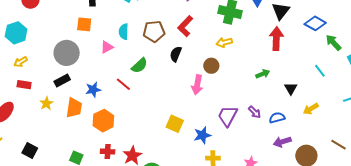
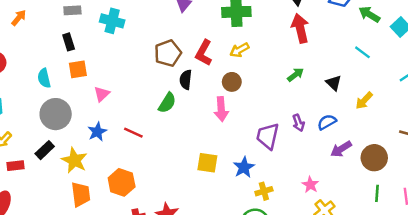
orange square: (84, 24) -> (78, 69), moved
red L-shape: (185, 26) -> (204, 53), moved
brown pentagon: (154, 31) -> (168, 53), moved
cyan semicircle: (124, 32) -> (44, 78), moved
green semicircle: (139, 65) -> (167, 103), moved
black rectangle: (62, 81) -> (45, 150), moved
blue star: (93, 90) -> (97, 132), moved
yellow star: (46, 103) -> (74, 160), moved, size x1.5
orange trapezoid: (74, 108) -> (81, 194), moved
purple arrow: (255, 112) -> (298, 123), turned 40

